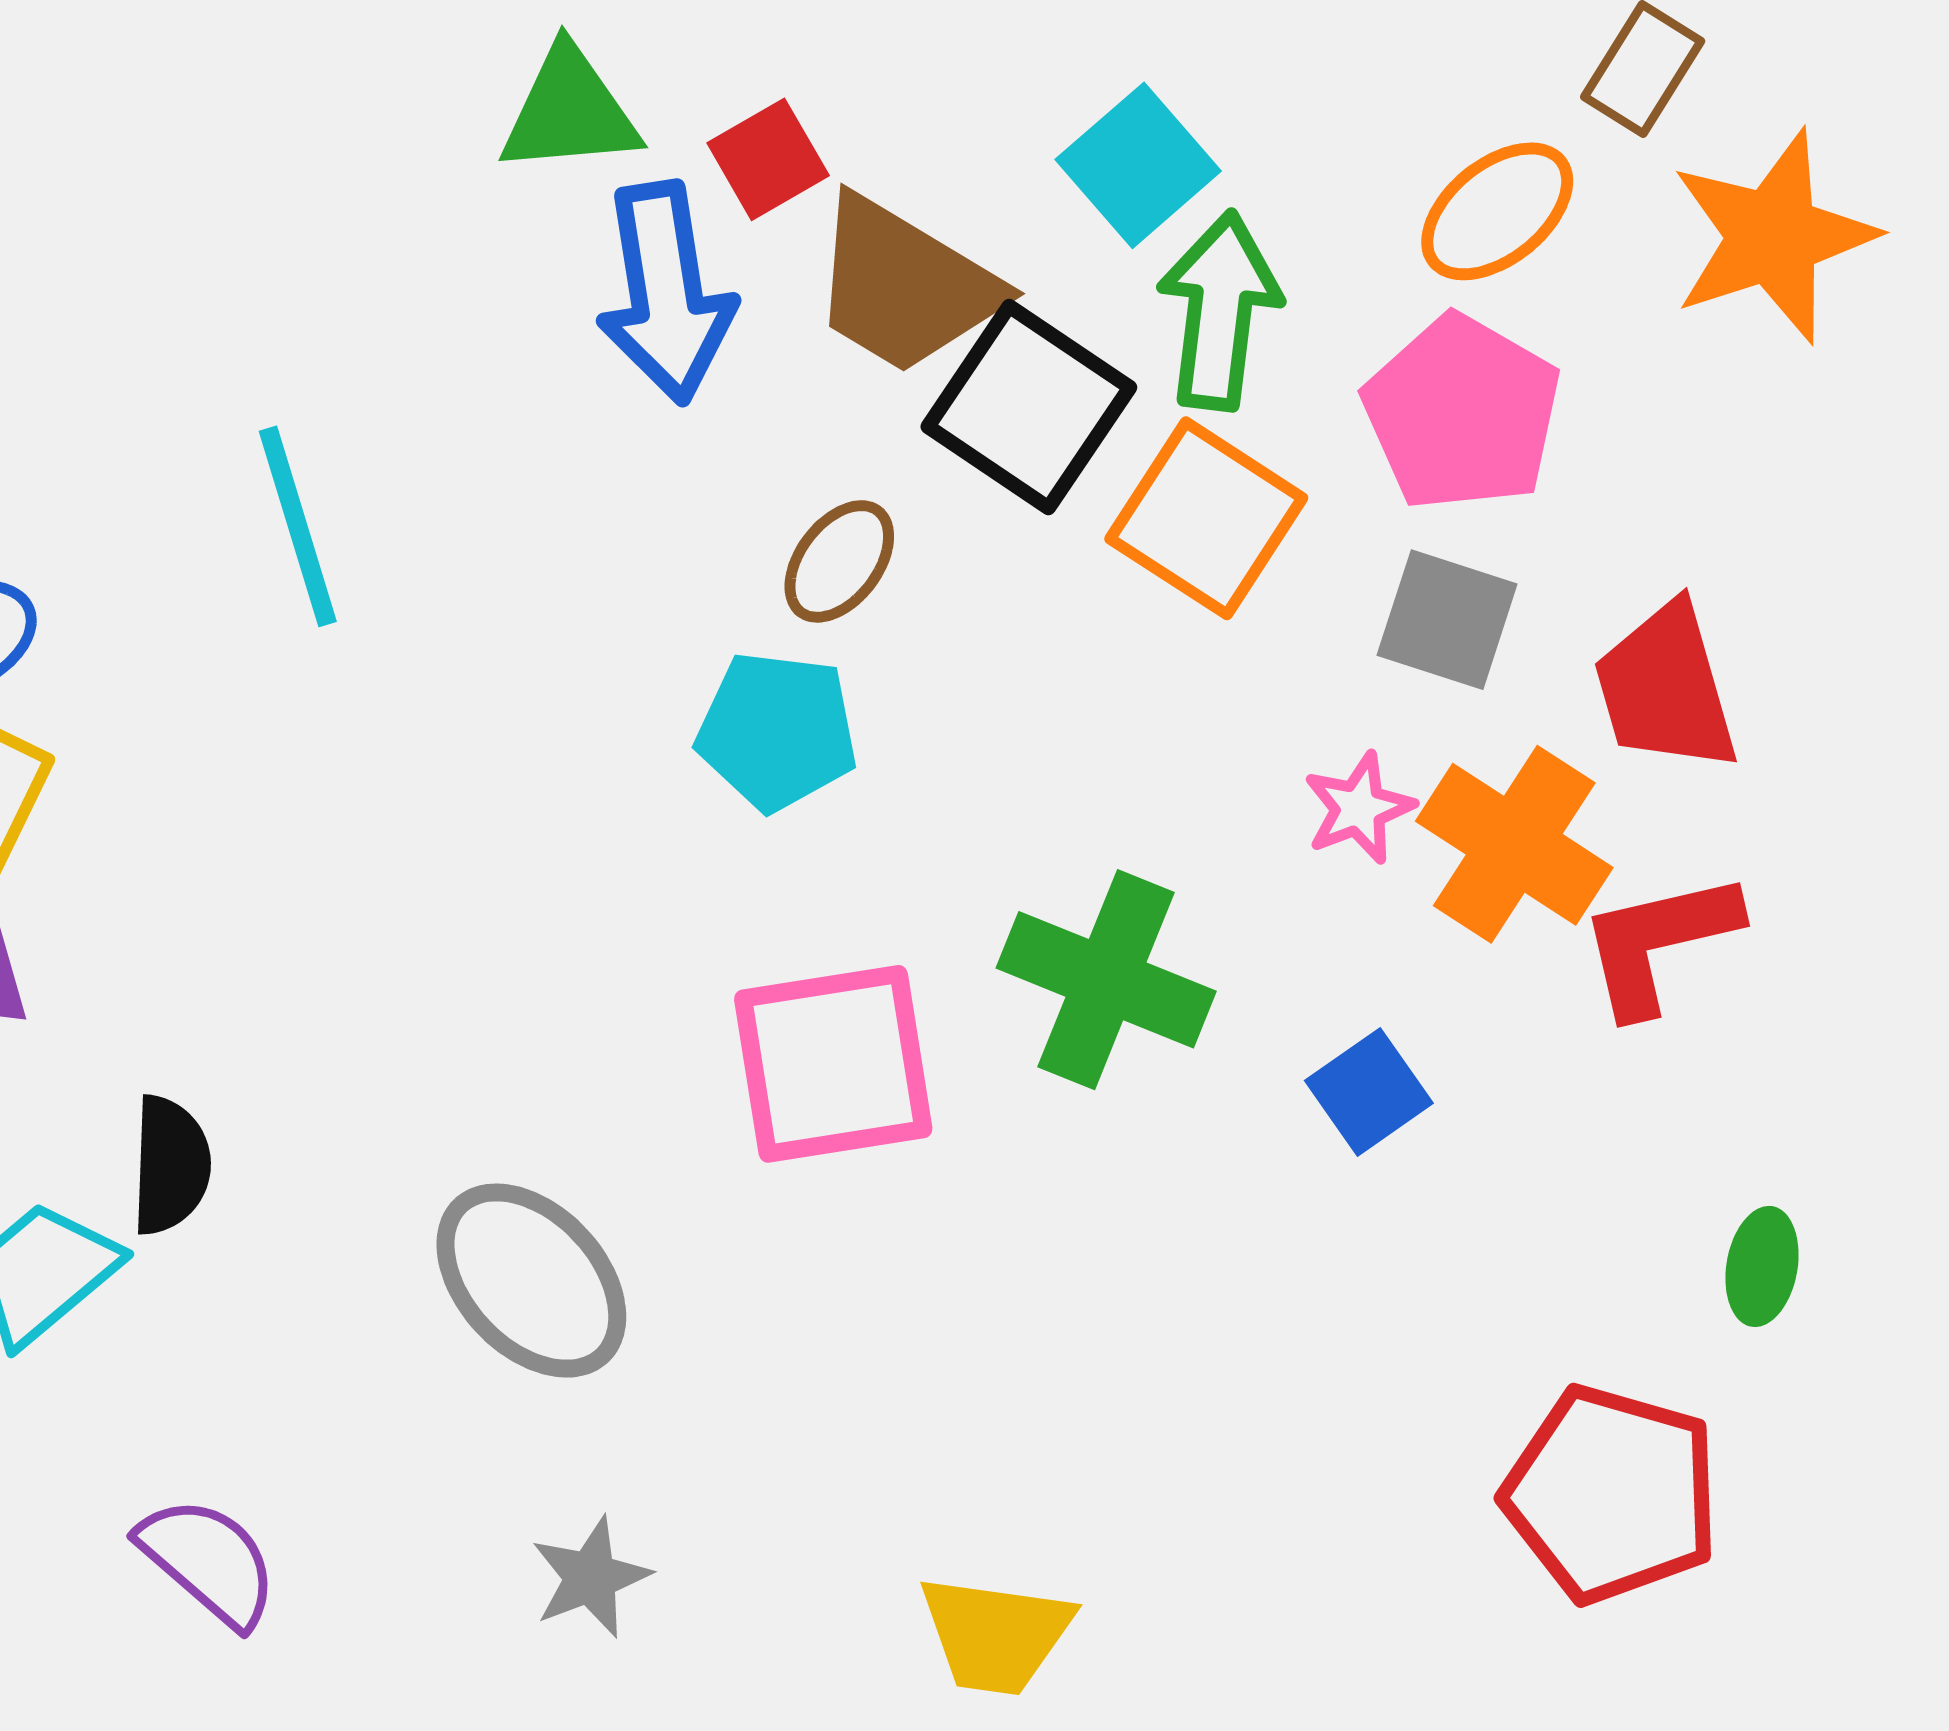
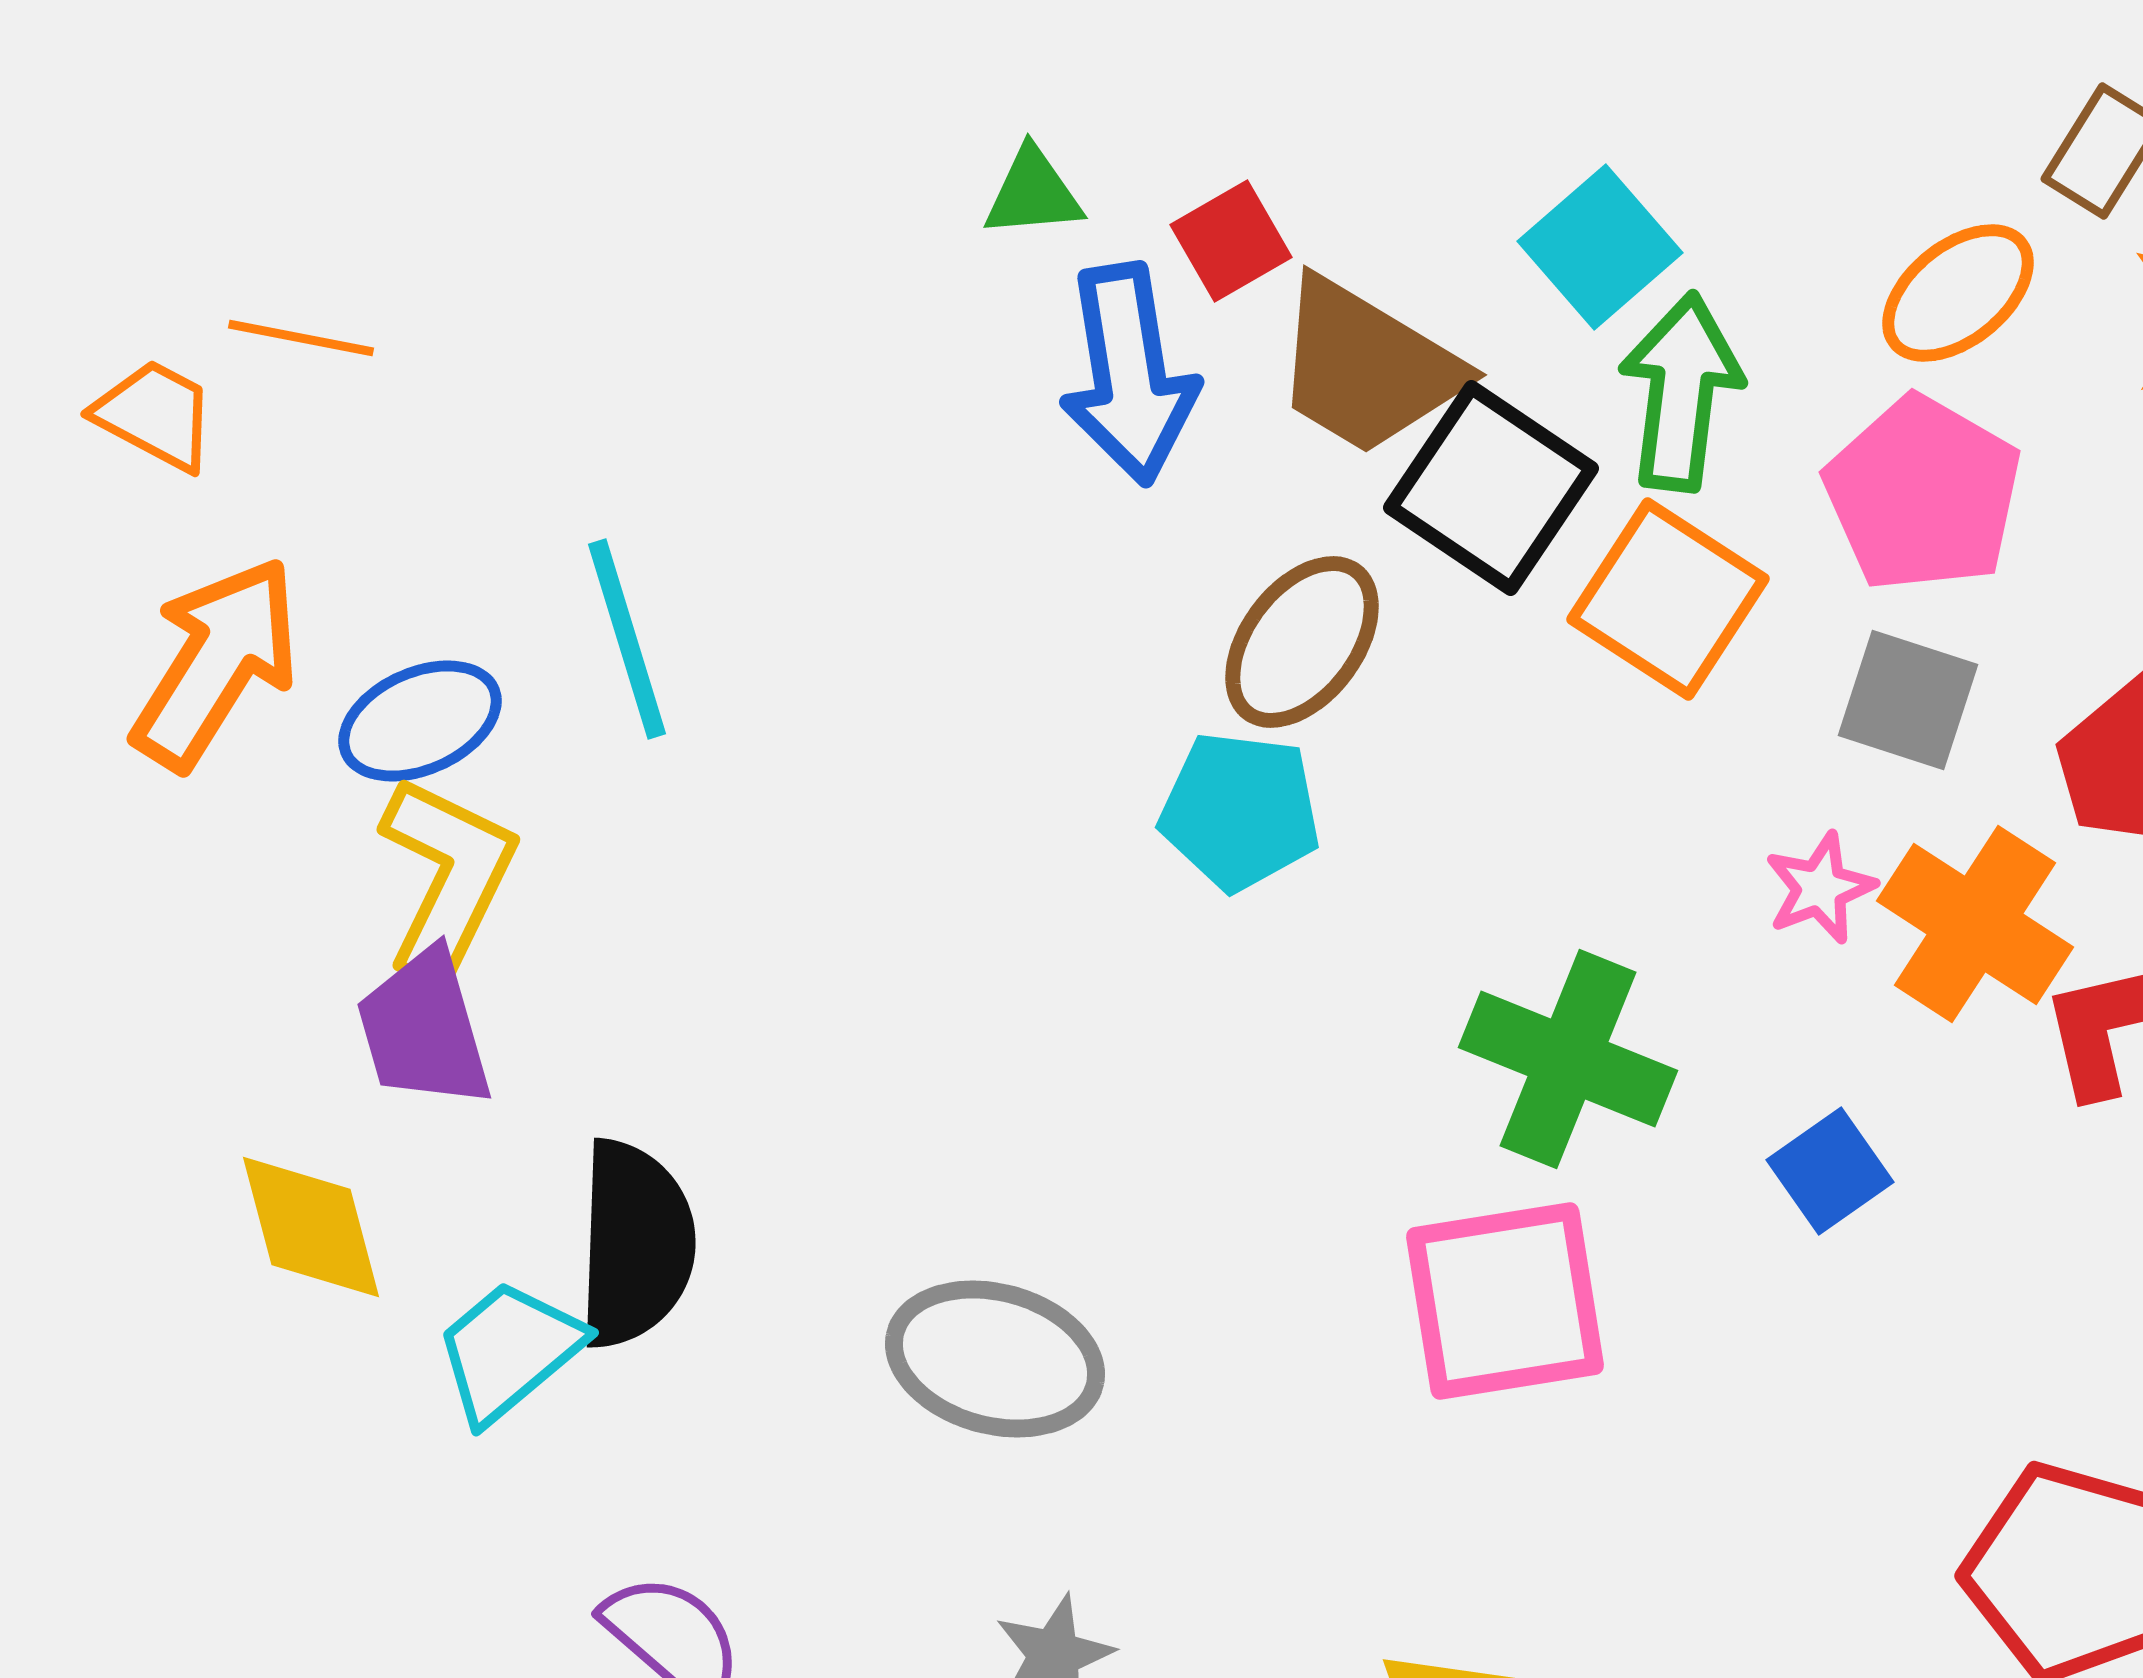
green triangle: (570, 111) -> (1033, 193), size x0.7
cyan line: (298, 526) -> (627, 639), moved
brown ellipse: (839, 561) -> (1302, 642), size x1.4
pink square: (833, 1064) -> (1505, 1301), moved
black semicircle: (170, 1165) -> (635, 1244), size x1.5
gray ellipse: (531, 1281) -> (995, 1359), turned -32

